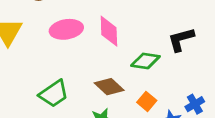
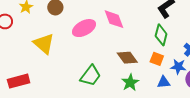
green diamond: (145, 61) -> (161, 35), moved, turned -65
brown diamond: (109, 87) -> (127, 58), turned 30

